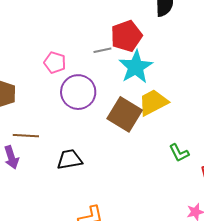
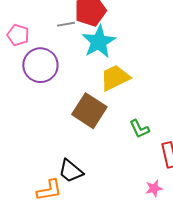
brown square: (125, 114) -> (89, 111), moved
black trapezoid: (70, 159) -> (71, 171), moved, turned -132

